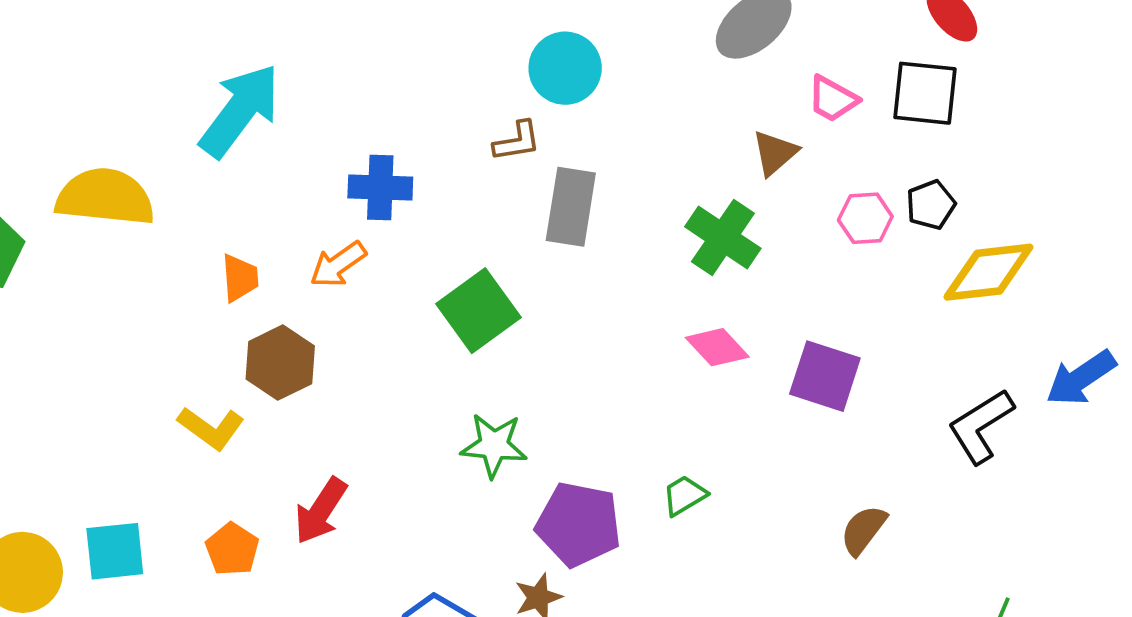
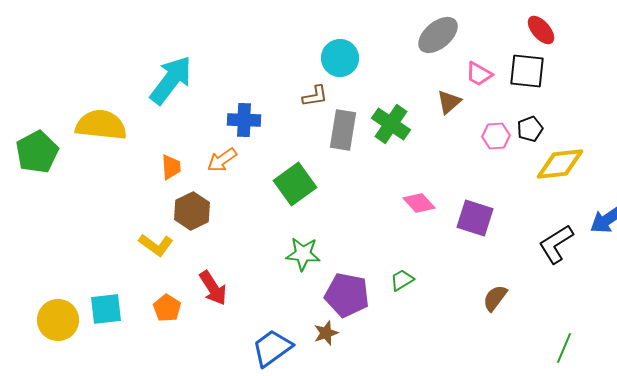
green cross: (723, 238) -> (391, 124), moved
red arrow: (321, 511) -> (213, 288), turned -66

